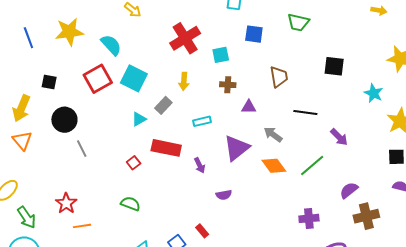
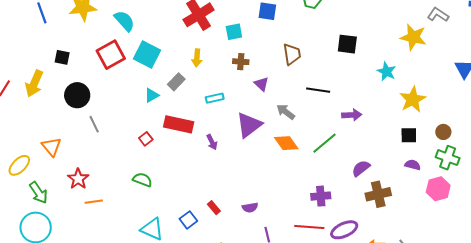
purple triangle: (249, 107) -> (261, 84), turned 42
purple arrow: (339, 137) -> (352, 115), turned -48
orange triangle: (22, 141) -> (51, 147), moved
purple semicircle: (224, 195) -> (250, 208), moved

